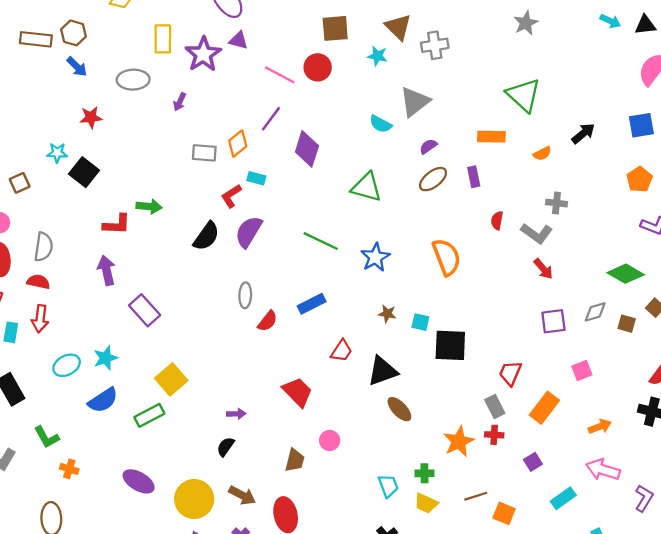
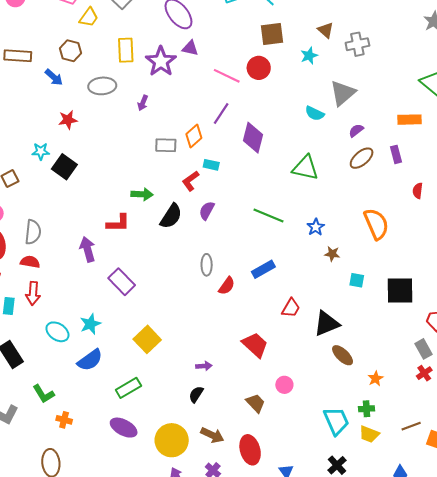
brown triangle: (398, 27) -> (326, 30), size x0.7
brown hexagon: (73, 33) -> (70, 51), moved
cyan star: (377, 56) -> (309, 56), turned -30
green arrow: (149, 206) -> (142, 194), moved
red L-shape: (117, 224) -> (118, 223), moved
purple semicircle: (249, 232) -> (207, 211), size x0.7
blue star: (375, 257) -> (316, 227), size x0.7
brown star: (387, 314) -> (332, 254), moved
black square: (450, 345) -> (400, 290), moved
cyan ellipse: (67, 365) -> (57, 332), turned 65
green rectangle: (149, 415) -> (128, 388), moved
red cross: (494, 435) -> (424, 373), turned -35
orange star: (459, 442) -> (375, 378), moved, size x0.6
brown trapezoid: (295, 460) -> (256, 403), turned -55
cyan trapezoid: (388, 486) -> (336, 421), size x1.4

